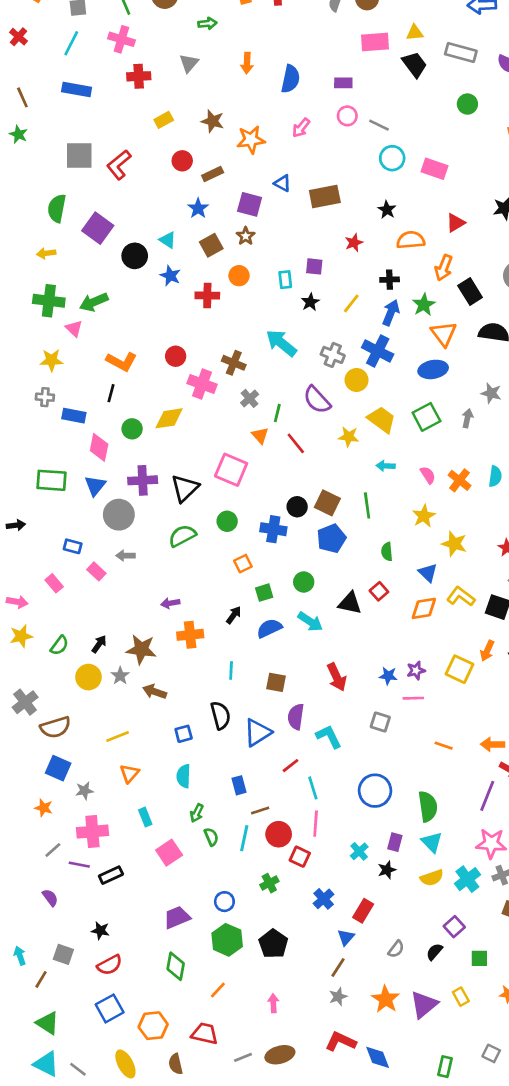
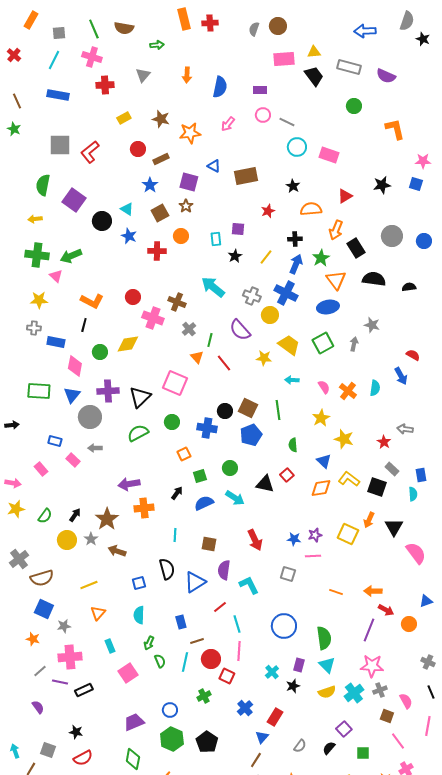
purple arrow: (170, 603) -> (129, 484), size x1.5
brown star: (141, 649) -> (107, 519), turned 30

